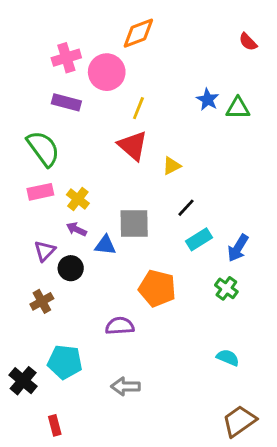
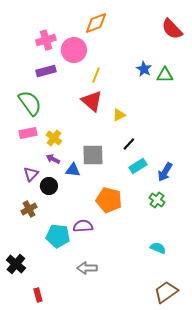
red semicircle: (248, 42) -> (172, 29), size x1.6
purple rectangle: (66, 102) -> (46, 71), turned -30
cyan pentagon: (65, 362) -> (58, 236), moved

